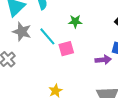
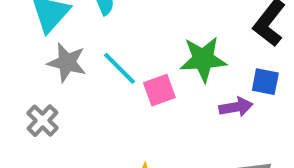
green star: (75, 21) -> (203, 59), moved, size x1.6

